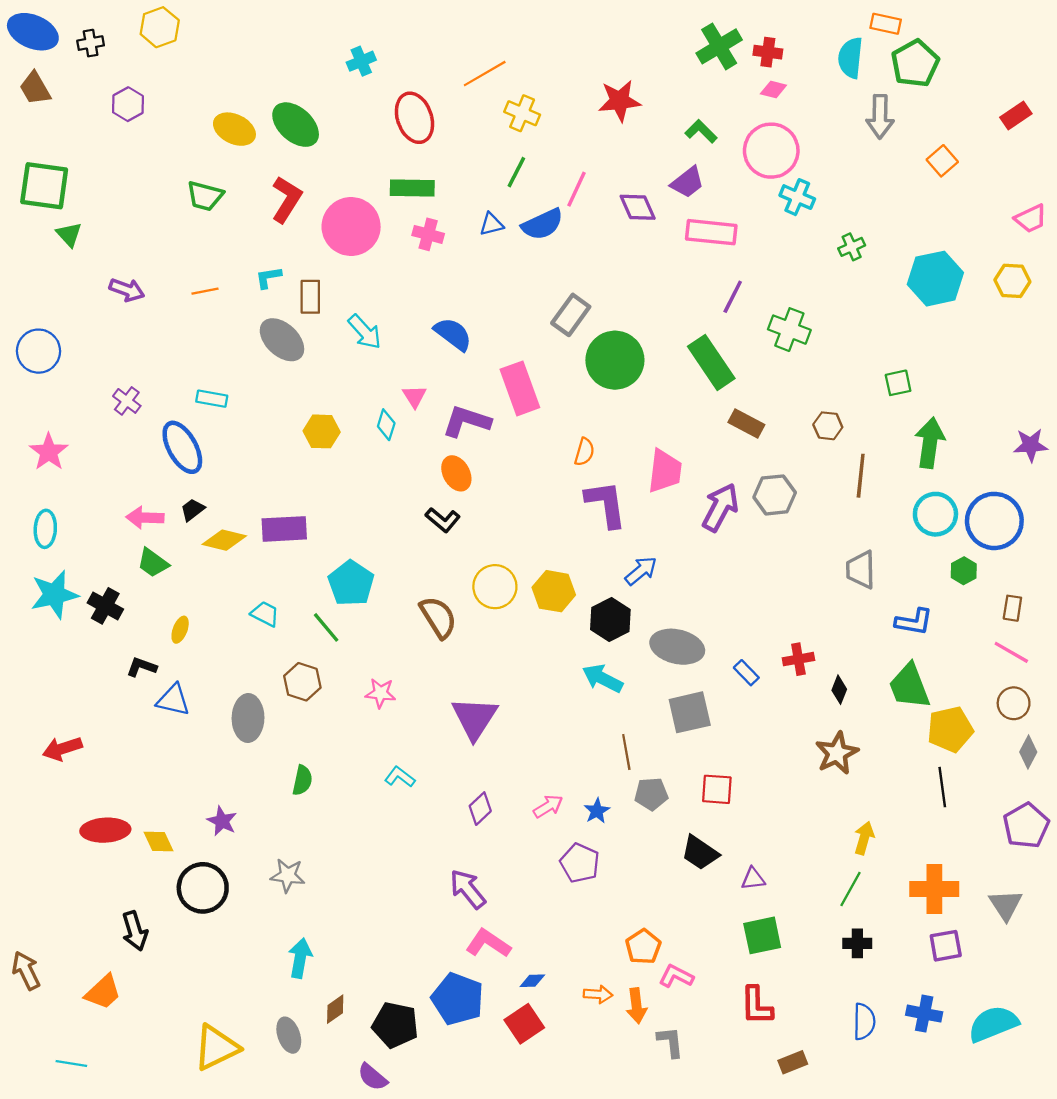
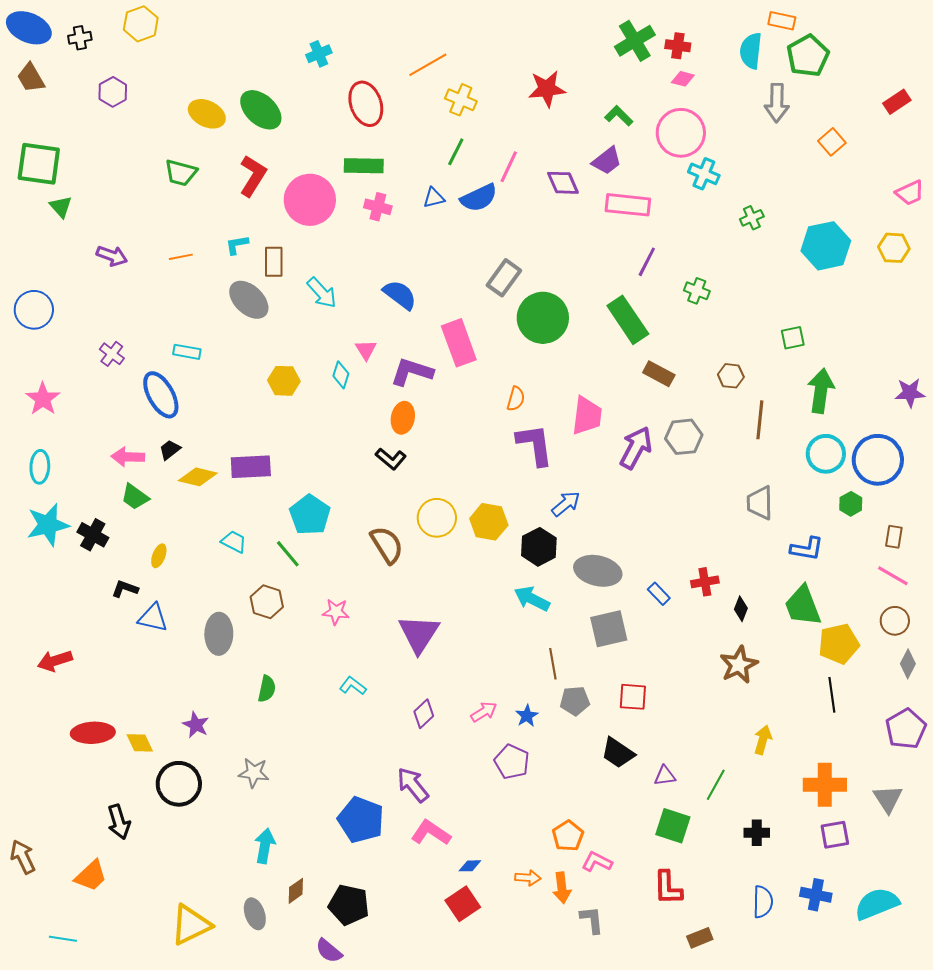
green cross: (789, 330) -> (697, 291), size x0.7
orange ellipse: (456, 473) -> (403, 418), turned 40
green line: (851, 889) -> (716, 785), moved
green square: (762, 935) -> (673, 826), turned 30
blue pentagon: (458, 999) -> (361, 820), moved

